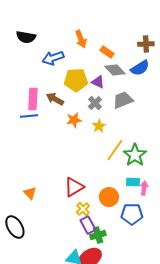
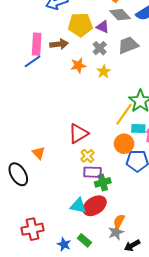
brown arrow: (55, 99) -> (59, 44), turned 144
blue line: (29, 116) -> (33, 61), turned -30
yellow line: (115, 150) -> (124, 114), moved
orange triangle: (30, 193) -> (39, 153), moved
orange circle: (109, 197) -> (124, 144), moved
purple rectangle: (88, 225) -> (93, 172), turned -60

